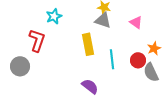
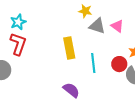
cyan star: (54, 16) -> (18, 22), moved
gray triangle: (103, 20) -> (97, 26), moved

